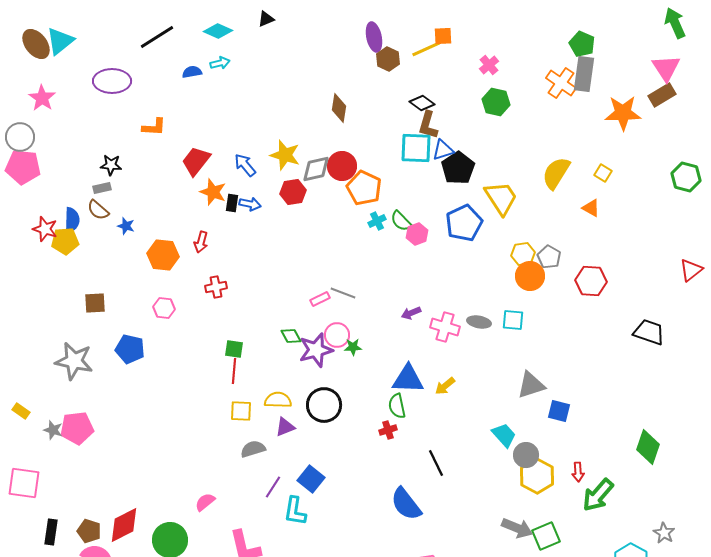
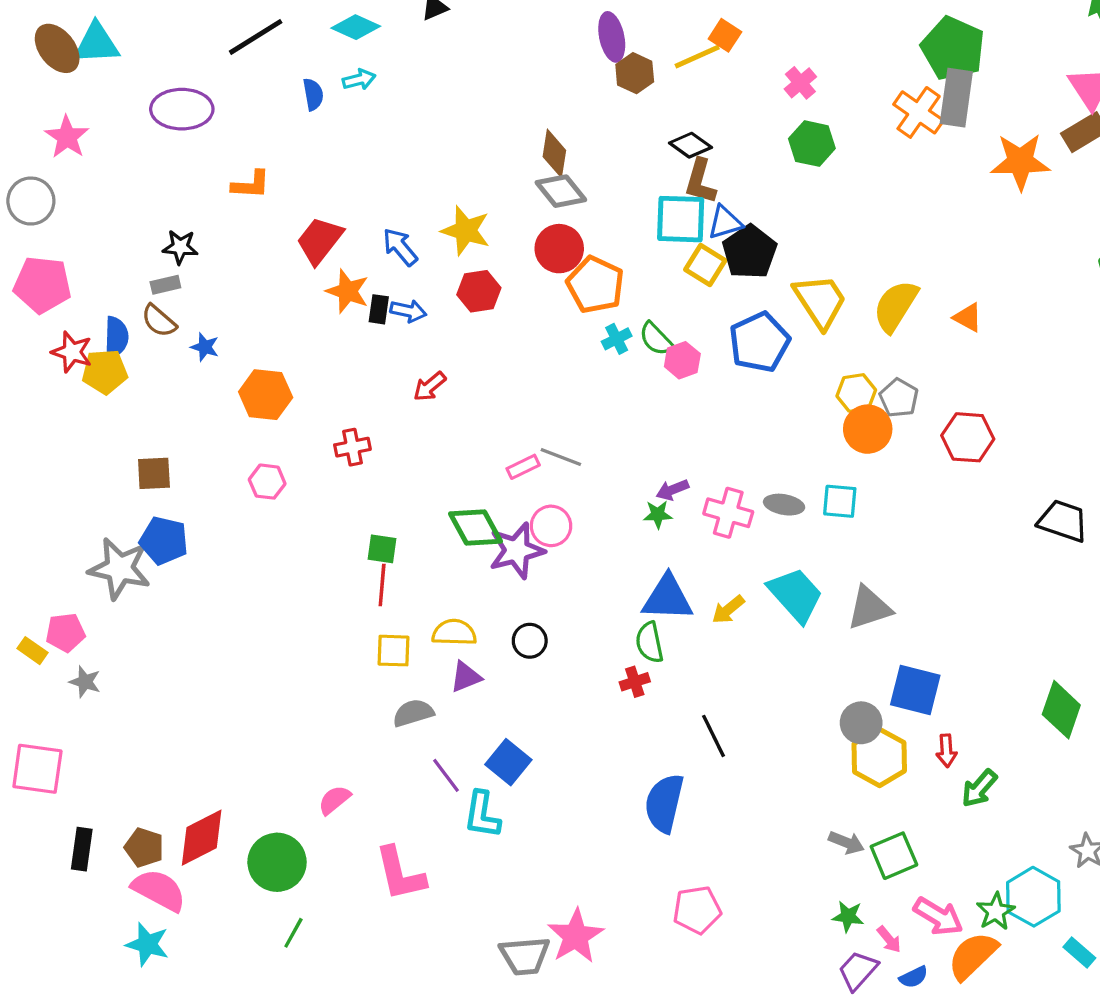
orange square: (443, 36) -> (725, 35), turned 36
cyan triangle: (60, 41) -> (97, 43), turned 36
green pentagon: (582, 44) -> (953, 48), size x1.5
blue semicircle: (192, 72) -> (313, 94), turned 90
pink pentagon: (23, 167) -> (42, 285), moved
gray diamond: (316, 169) -> (561, 191), moved, turned 64
yellow semicircle: (556, 173) -> (896, 306), moved
yellow square: (603, 173) -> (705, 265), moved, size x1.4
red arrow: (201, 242) -> (430, 386), moved, turned 35
green diamond: (291, 336) -> (476, 528), size x1.6
green star: (353, 347) -> (658, 514), moved
blue pentagon: (130, 349) -> (164, 541), moved
black circle: (324, 405) -> (530, 641), size x0.6
blue square: (559, 411) -> (915, 690), moved, size x1.4
pink pentagon: (77, 428) -> (65, 633), moved, size x0.7
cyan trapezoid: (504, 435) -> (795, 595), moved, size x1.4
purple line: (273, 487) -> (446, 775), turned -70
green arrow: (598, 495) -> (979, 788), size x0.7
blue semicircle: (406, 504) -> (664, 803), turned 51
gray arrow: (517, 528) -> (846, 843), size x0.7

